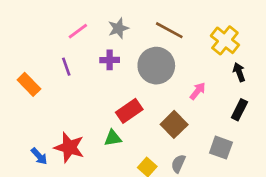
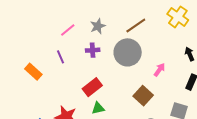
brown line: (169, 30) -> (136, 26), turned -60
yellow cross: (225, 40) -> (178, 17), moved
red rectangle: (129, 111) -> (92, 87), moved

